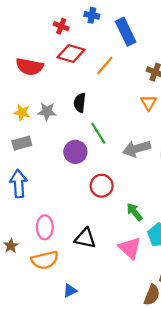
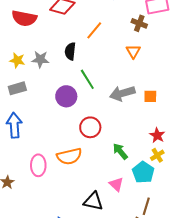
orange line: (105, 66) -> (94, 30), moved
black triangle: (85, 238) -> (93, 201), moved
pink triangle: (130, 248) -> (116, 184), size x0.7
orange semicircle: (45, 260) -> (69, 156), moved

